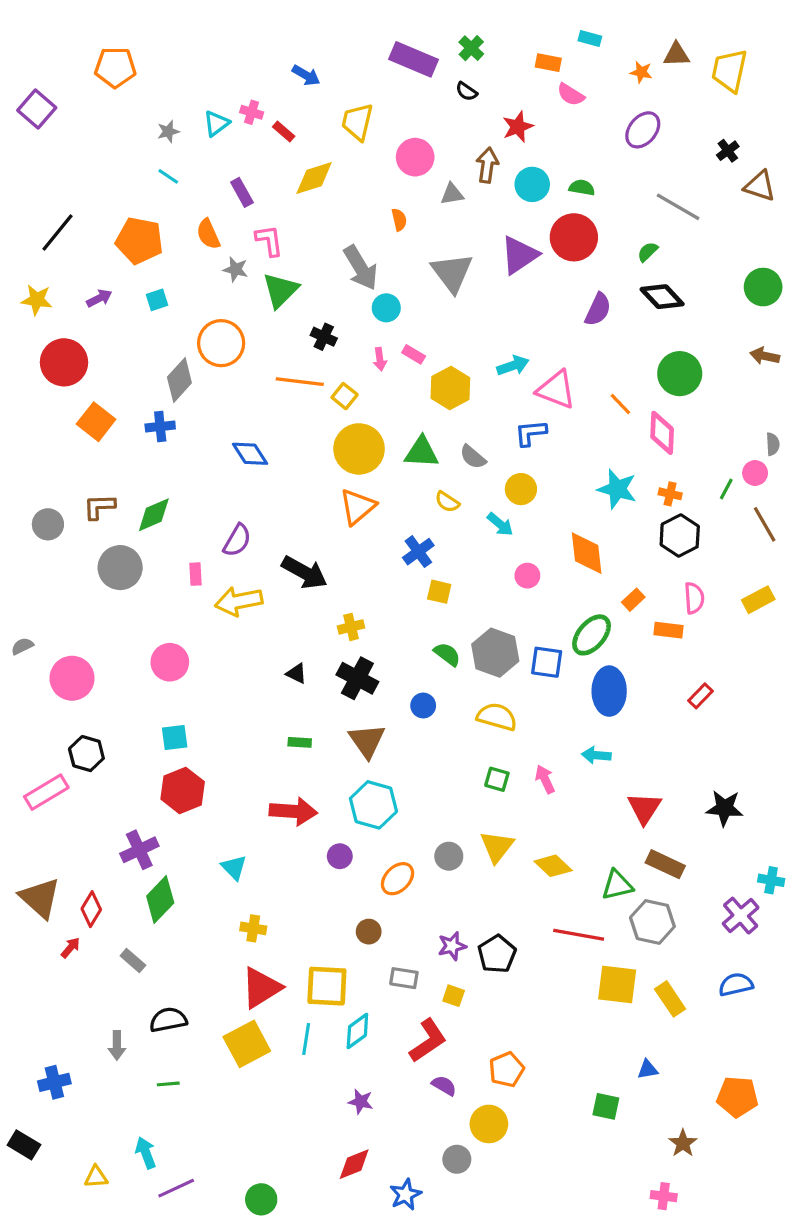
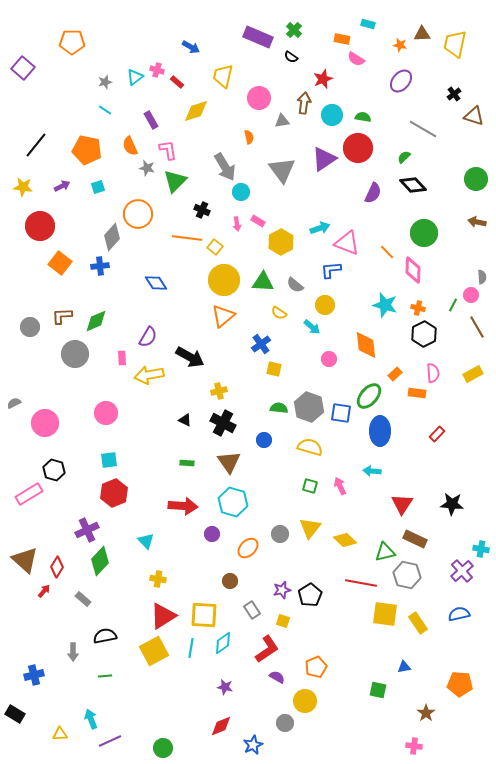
green semicircle: (447, 654) -> (279, 408), turned -30
gray rectangle: (404, 978) -> (252, 610), turned 48

